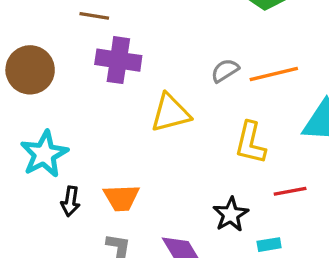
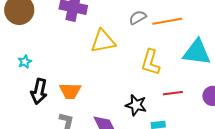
cyan star: (44, 154) -> (25, 62), size x0.5
black arrow: (70, 201) -> (39, 91), size x1.4
black star: (231, 214) -> (136, 105), turned -30

